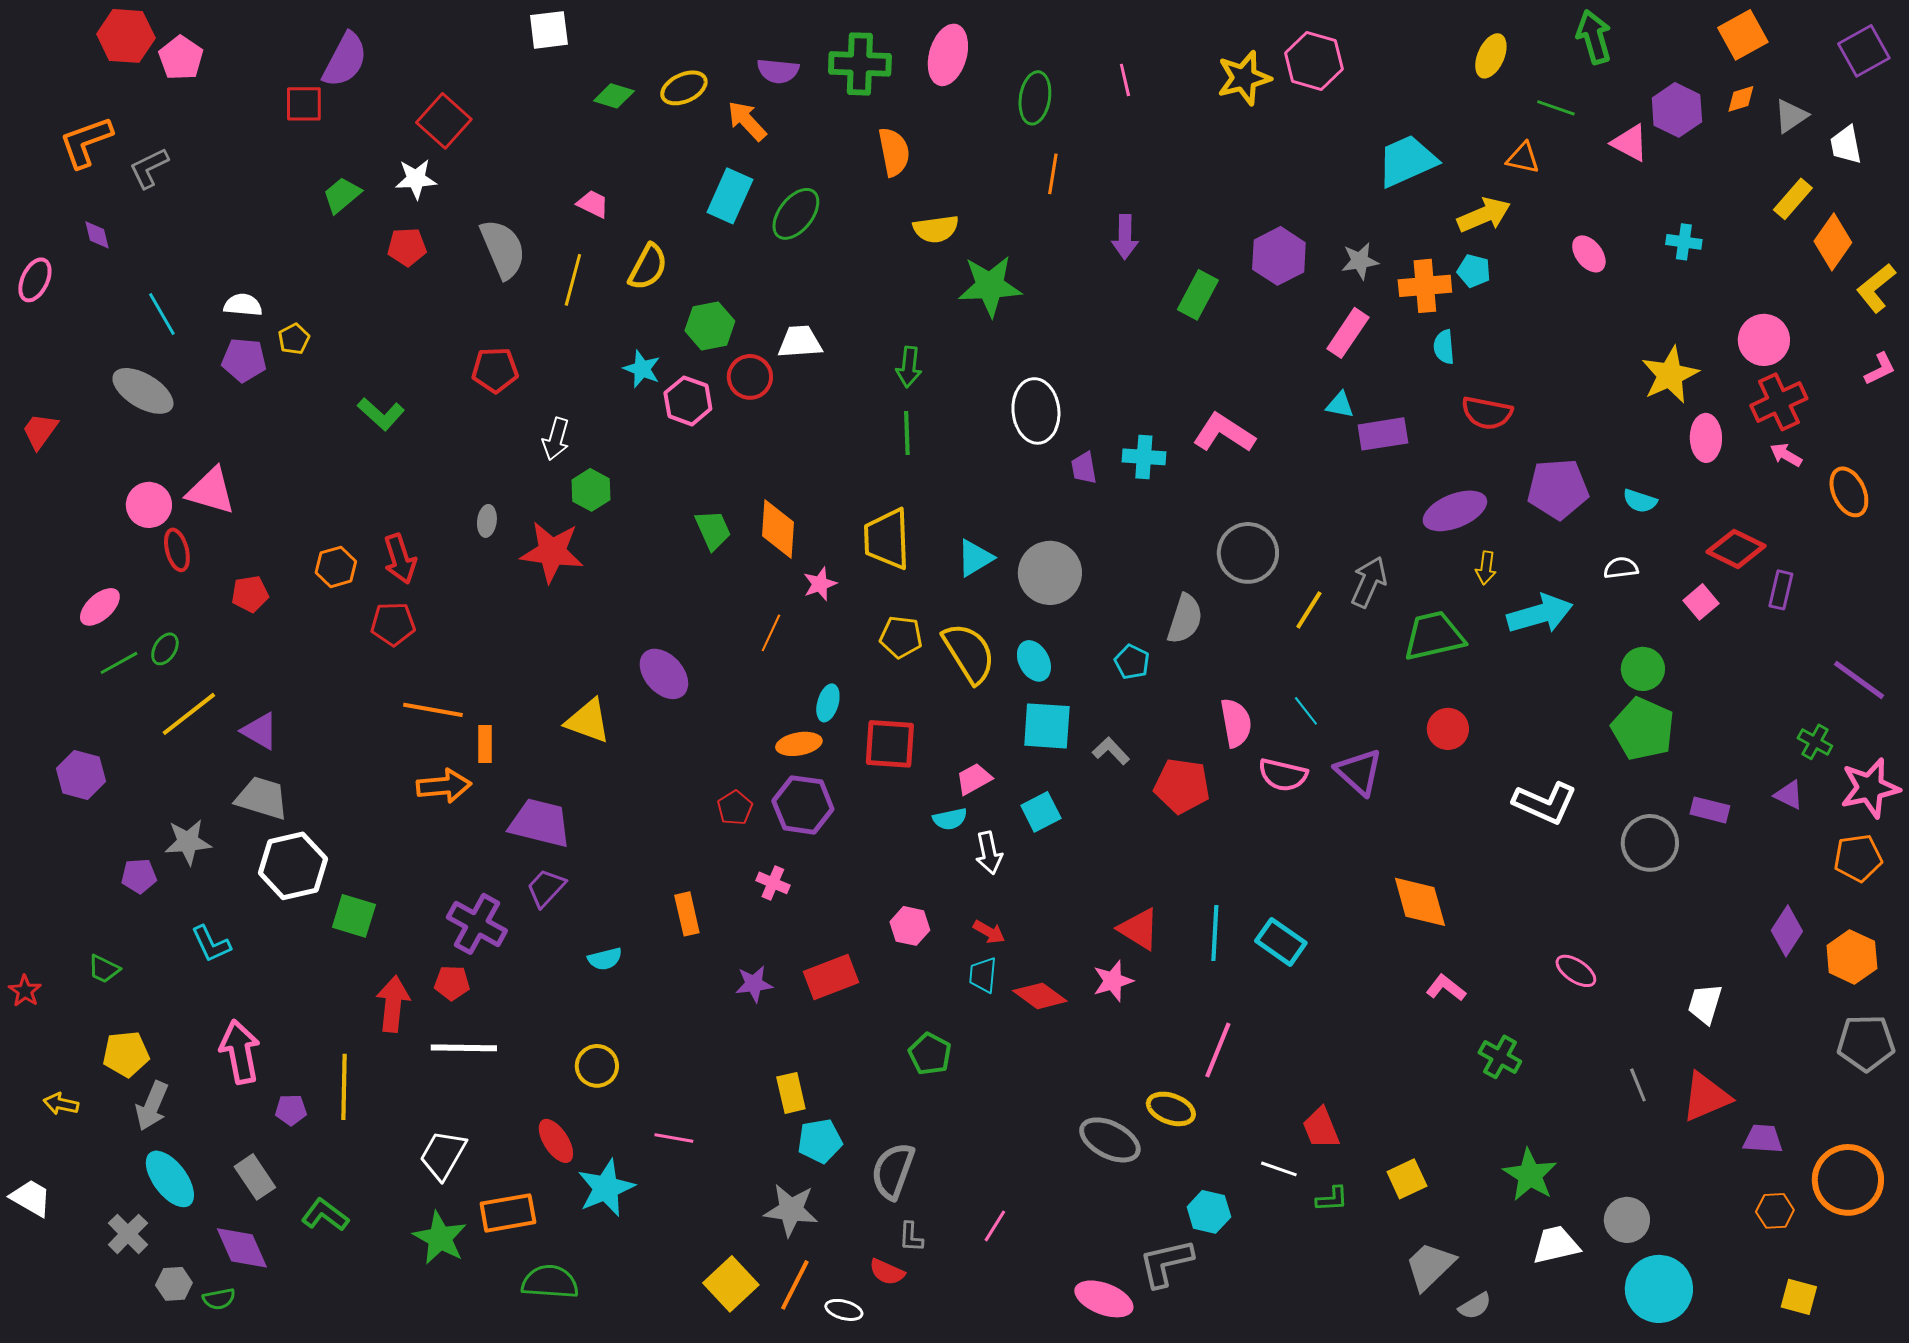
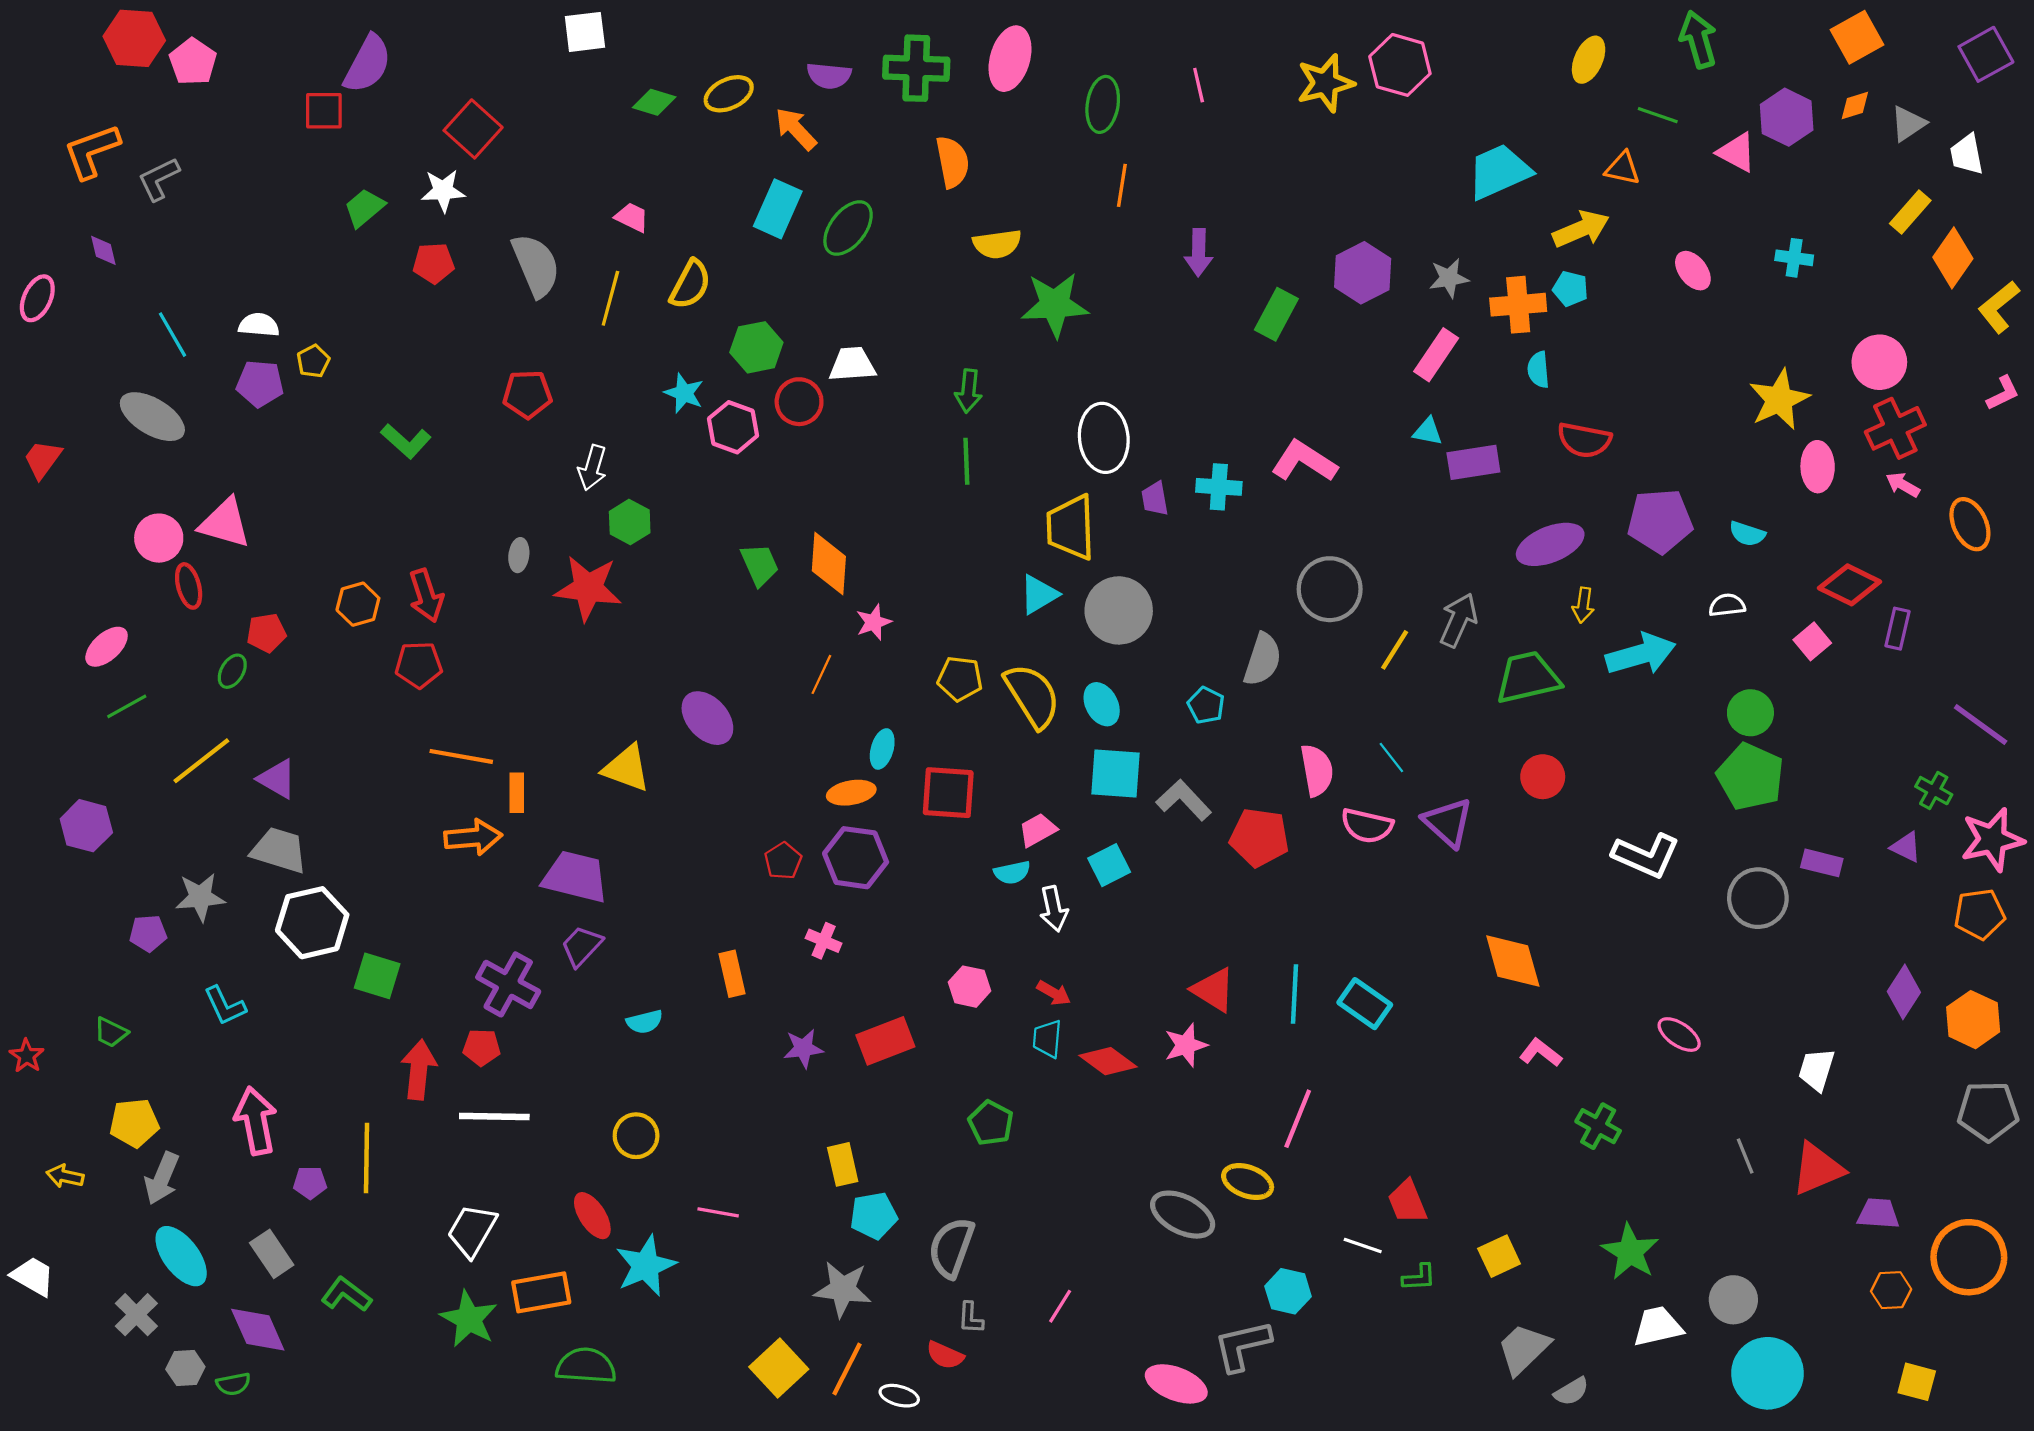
yellow trapezoid: (887, 539) -> (1071, 527), moved
green ellipse: (165, 649) -> (232, 671), moved
gray L-shape: (1111, 751) -> (1184, 800), size x1.4

